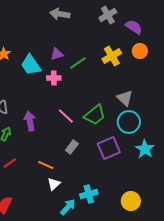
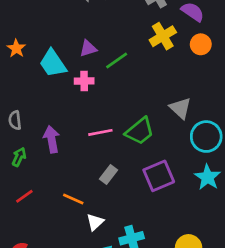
yellow cross: (112, 56) -> (163, 36), moved
pink line: (66, 116) -> (100, 132), turned -54
cyan circle: (129, 122) -> (206, 137), moved
white triangle: (54, 184) -> (95, 222), moved

